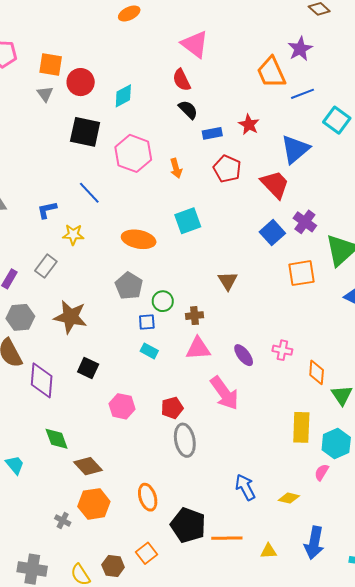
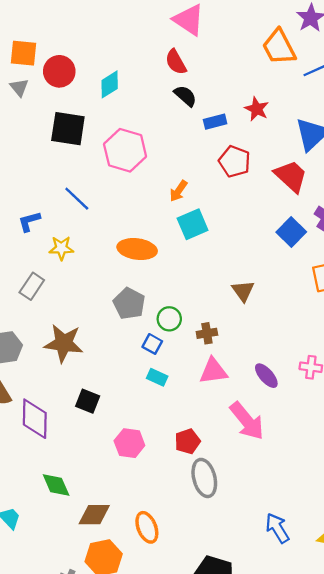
orange arrow: (176, 168) -> (178, 191), moved, turned 54
blue square: (147, 322) -> (152, 344), turned 36
brown diamond: (88, 466) -> (94, 515), turned -44
orange ellipse: (148, 497) -> (147, 527), moved

